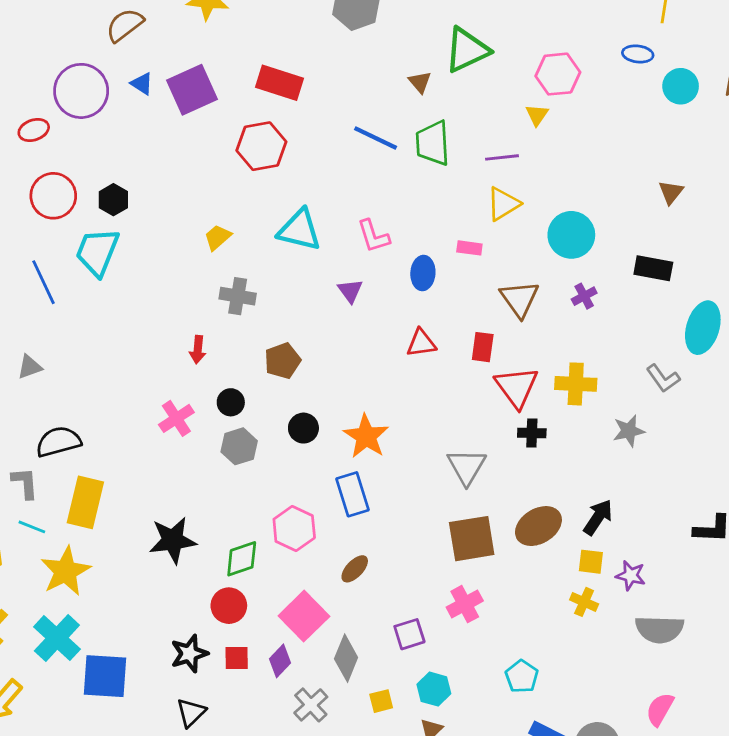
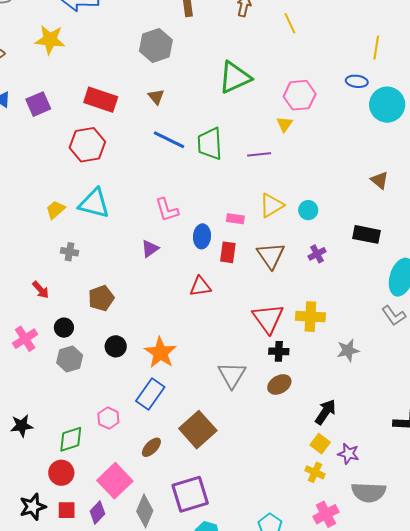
brown triangle: (420, 82) -> (156, 97), moved
cyan circle: (681, 86) -> (387, 105), size x1.4
purple square: (192, 90) -> (38, 104), size x0.7
brown triangle: (671, 192) -> (380, 180), turned -30
yellow triangle: (503, 204) -> (271, 205), moved
cyan triangle: (299, 230) -> (94, 203), moved
cyan circle: (571, 235) -> (308, 210), size x0.6
purple triangle: (350, 291) -> (150, 249), turned 30
gray cross: (238, 296) -> (70, 252), size x0.7
red rectangle: (483, 347) -> (228, 252), moved
red arrow: (198, 350) -> (41, 290), turned -48
gray L-shape: (663, 378) -> (394, 316), moved
blue rectangle: (352, 494) -> (150, 394), turned 52
brown ellipse: (538, 526) -> (279, 384), moved, size x0.7
pink hexagon: (294, 528) -> (108, 418), size x0.7
brown square: (472, 539) -> (198, 430), moved, turned -33
black star: (173, 540) -> (22, 426), size x0.7
yellow square: (591, 562) -> (320, 444), turned 30
pink cross: (465, 604) -> (326, 514), moved
purple square: (409, 634) -> (190, 494), size x1.6

